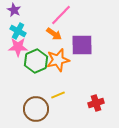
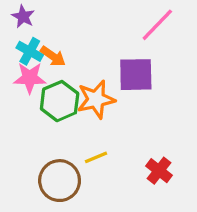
pink line: (61, 15) -> (157, 25), moved
orange arrow: (54, 34) -> (53, 56), moved
red cross: (96, 103) -> (159, 171), turned -35

